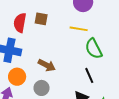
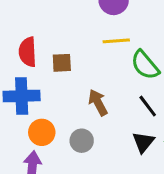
brown square: (41, 19) -> (62, 63), moved
brown arrow: (47, 65) -> (98, 102), moved, turned -132

